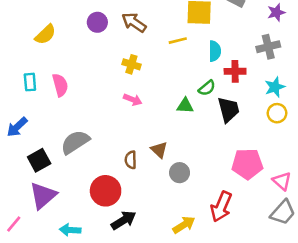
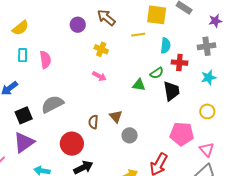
purple circle: (97, 22) -> (78, 25), moved
yellow semicircle: (45, 34) -> (20, 28), moved
yellow circle: (277, 113) -> (207, 111), moved

